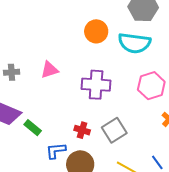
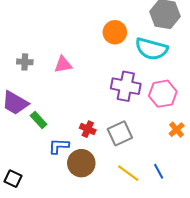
purple cross: (96, 85) -> (126, 86), moved

